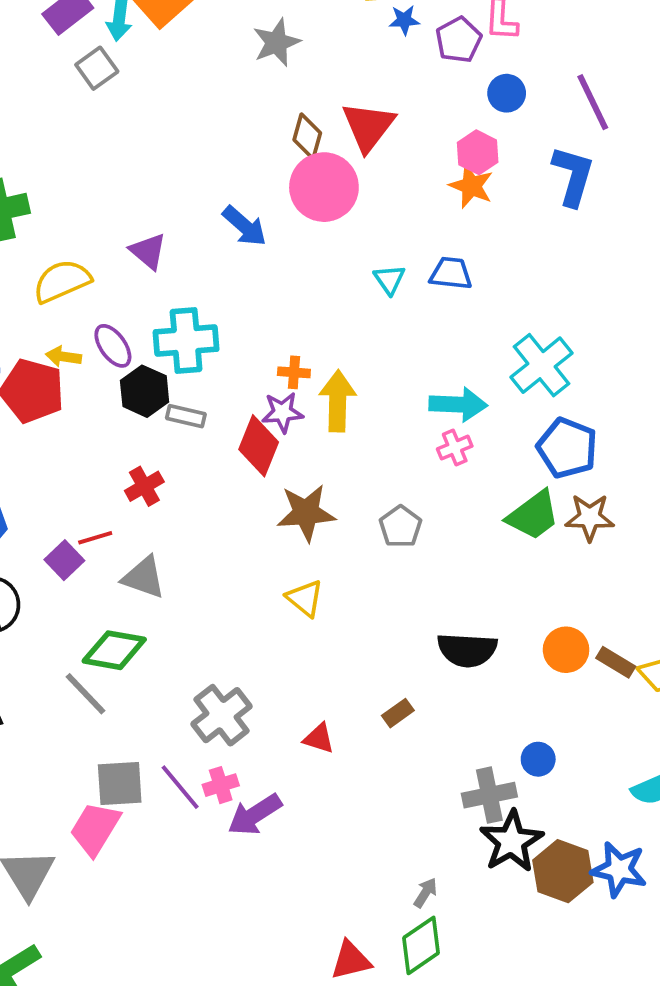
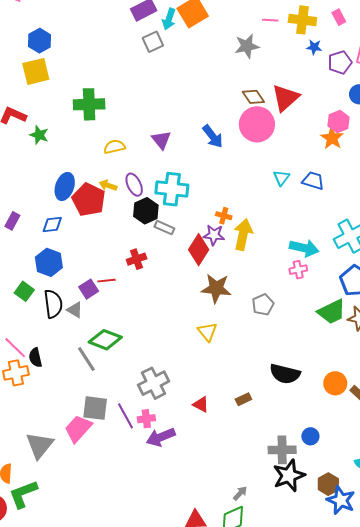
brown diamond: (307, 136) -> (253, 97), turned -60
yellow semicircle: (62, 281) -> (114, 147), size x0.7
gray triangle: (144, 577) -> (75, 310), moved, size x0.7
brown hexagon: (563, 871) -> (328, 484), moved, size x0.7

